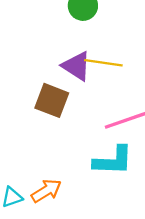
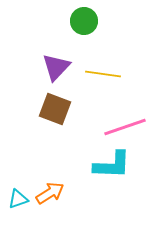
purple triangle: (76, 66) -> (56, 67), moved, turned 40

